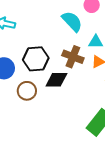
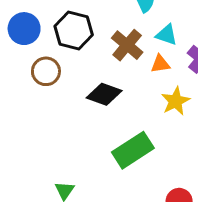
black diamond: (56, 80) -> (104, 94), moved

